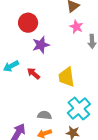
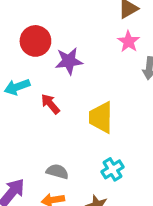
red circle: (28, 23) -> (35, 41), moved
cyan cross: (79, 108) -> (112, 169), size x0.6

